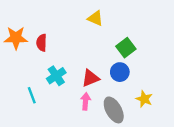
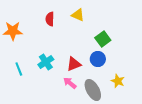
red semicircle: (42, 43) -> (50, 19), moved
cyan line: (32, 95) -> (19, 69), moved
pink arrow: (86, 101) -> (70, 83), turned -56

